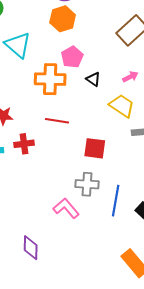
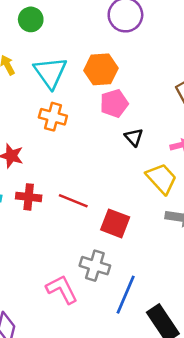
orange hexagon: (63, 19) -> (101, 69), moved
orange cross: (50, 79) -> (53, 117), moved, size x0.7
red line: (57, 121) -> (73, 201), moved

